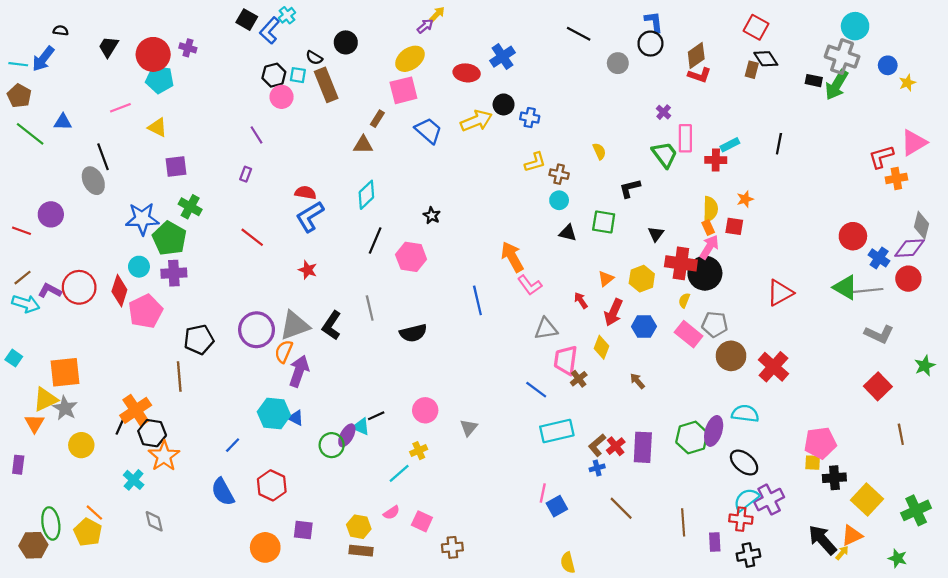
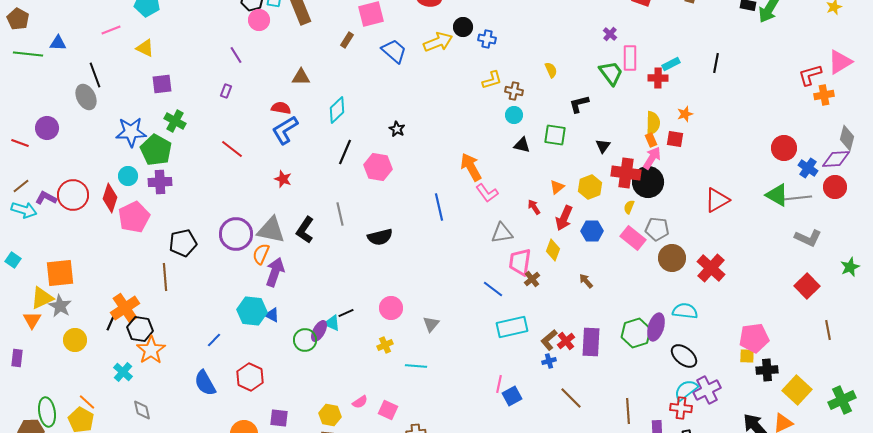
green line: (30, 134) -> (28, 54), turned -32
brown triangle: (363, 145) -> (301, 77), moved
gray triangle: (295, 325) -> (271, 230), turned 32
cyan line: (399, 473) -> (416, 366), moved, turned 45

